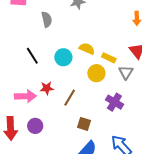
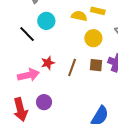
cyan circle: (63, 57) -> (46, 21), moved
yellow rectangle: (109, 58) -> (98, 11), moved
brown square: (84, 124) -> (96, 65), moved

